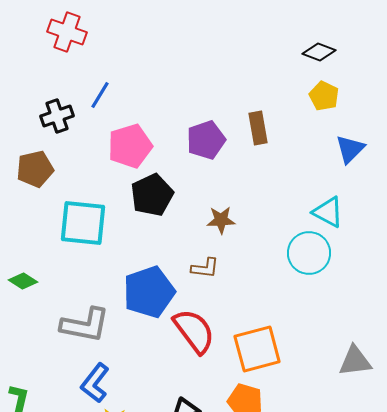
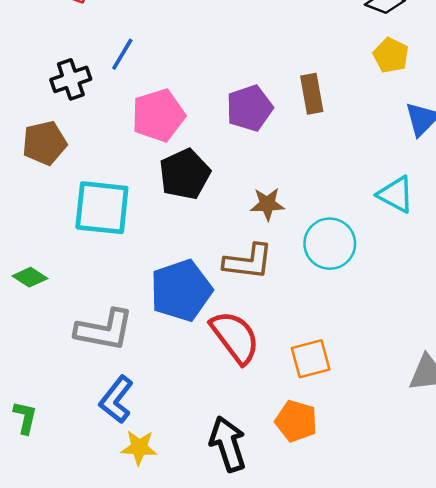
cyan circle: (309, 253) -> (330, 244), moved
brown L-shape: (205, 268) -> (248, 262), size x1.5
orange square: (257, 349) -> (311, 359), size x0.7

